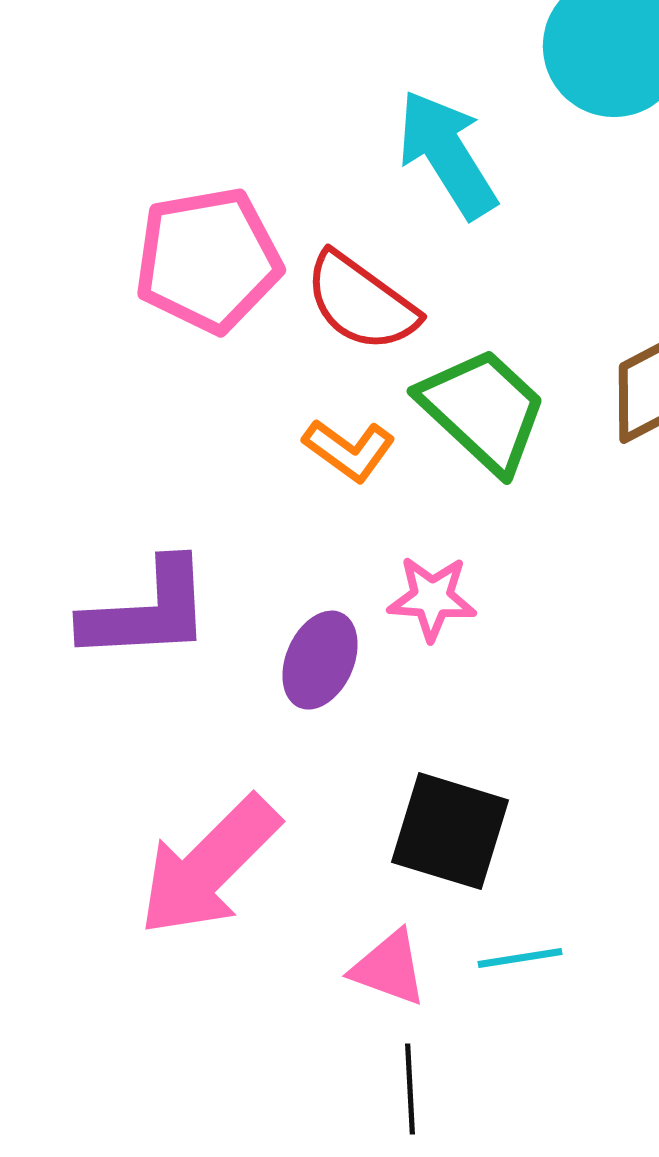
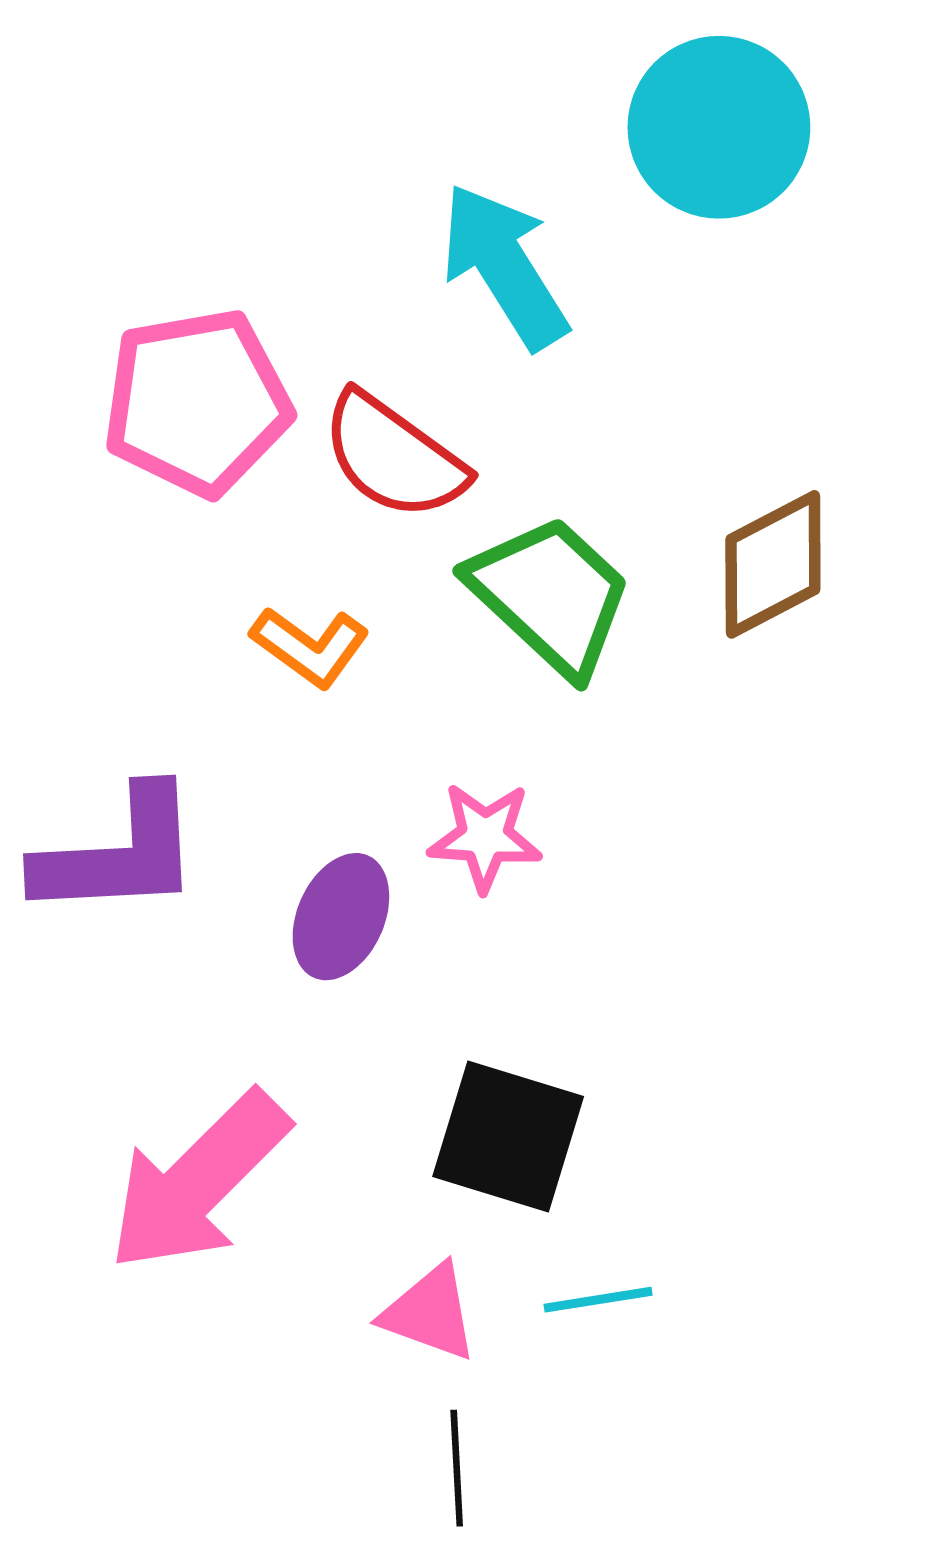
orange L-shape: (349, 450) -> (310, 647), moved

